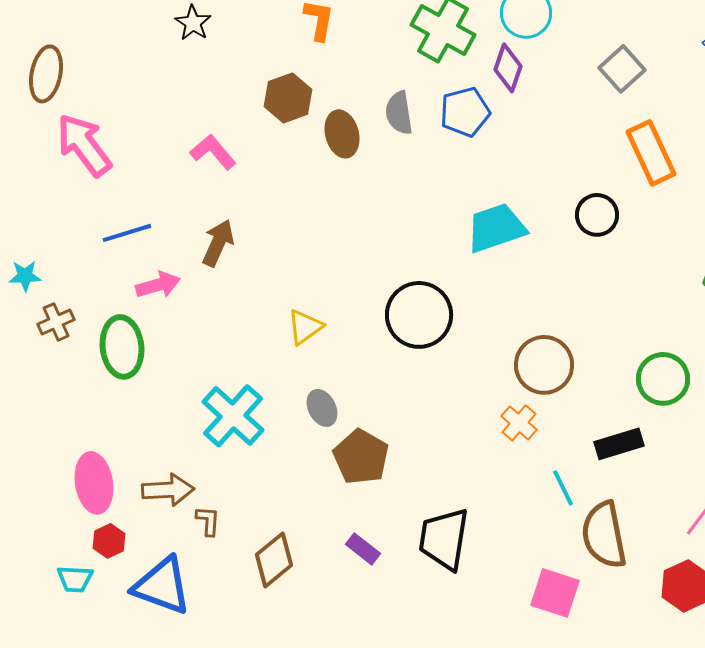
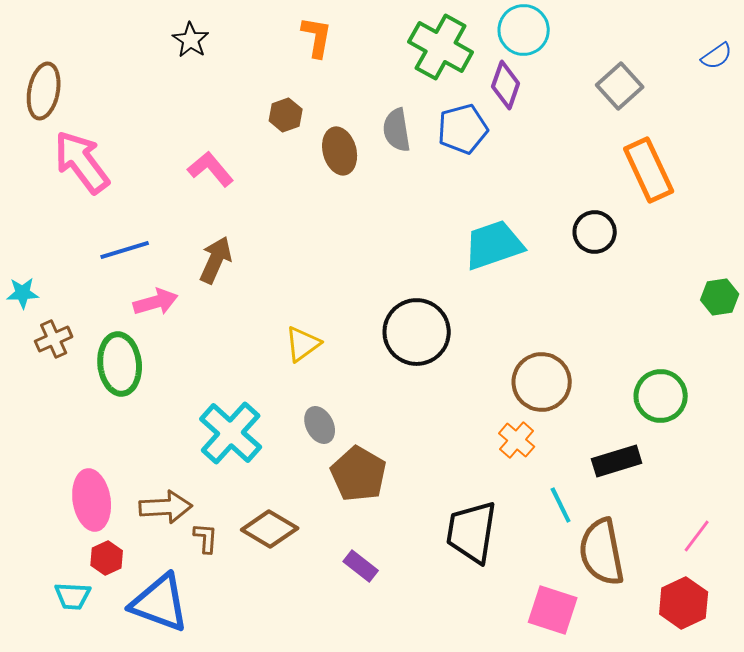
brown hexagon: (288, 98) -> (286, 115), size x0.7
black trapezoid: (444, 539) -> (472, 532), moved
brown diamond: (274, 560) -> (270, 529), moved, turned 70

